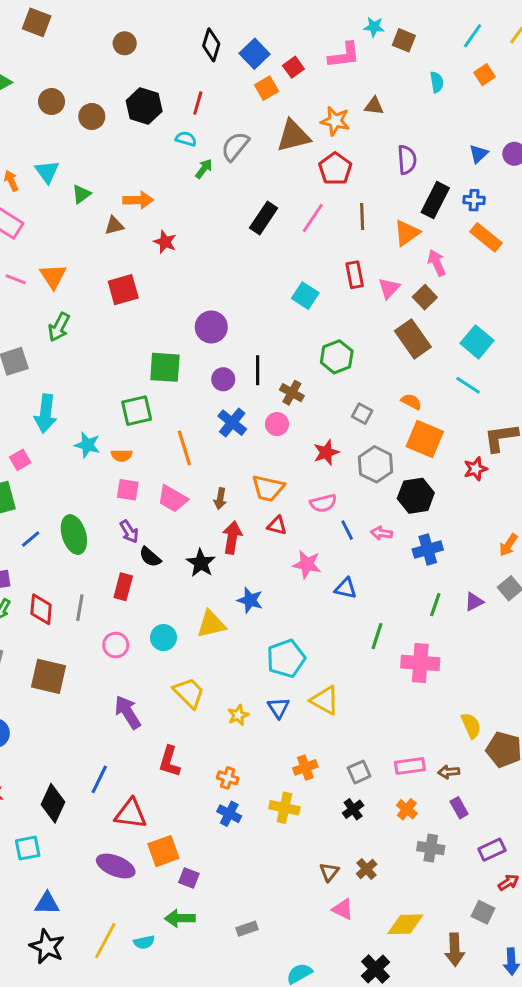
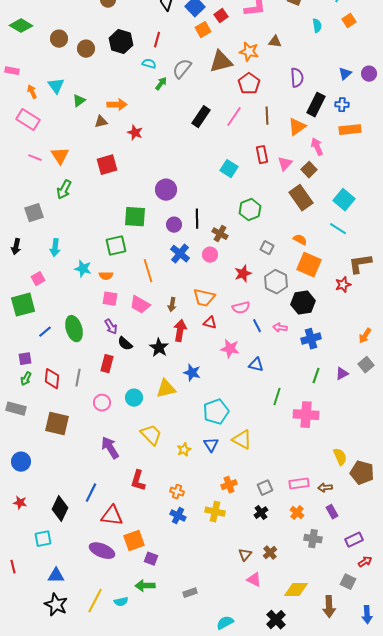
orange rectangle: (486, 237) -> (350, 130), turned -45
cyan arrow: (46, 414) -> (55, 248), size x0.7

